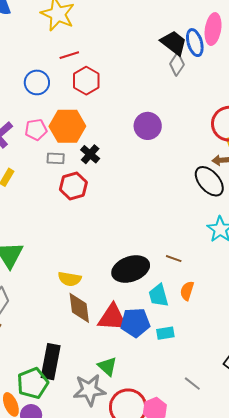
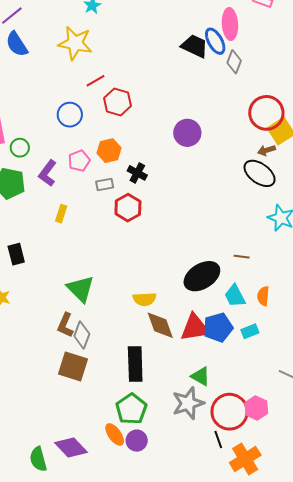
gray diamond: (177, 64) -> (234, 62), moved
orange hexagon: (67, 126) -> (109, 151), size x0.7
orange semicircle: (187, 291) -> (263, 296), moved
black rectangle: (51, 362) -> (135, 364), moved

